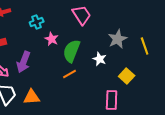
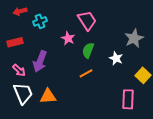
pink trapezoid: (82, 15) -> (87, 20), moved
cyan cross: (37, 22) -> (40, 21), moved
green semicircle: (72, 51) -> (88, 50), size x0.7

